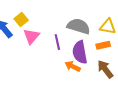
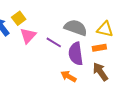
purple line: (57, 42) -> (54, 42), turned -49
orange arrow: (73, 66) -> (69, 76), moved

